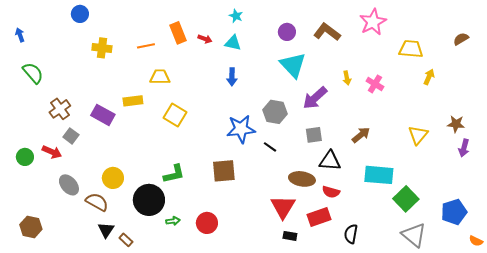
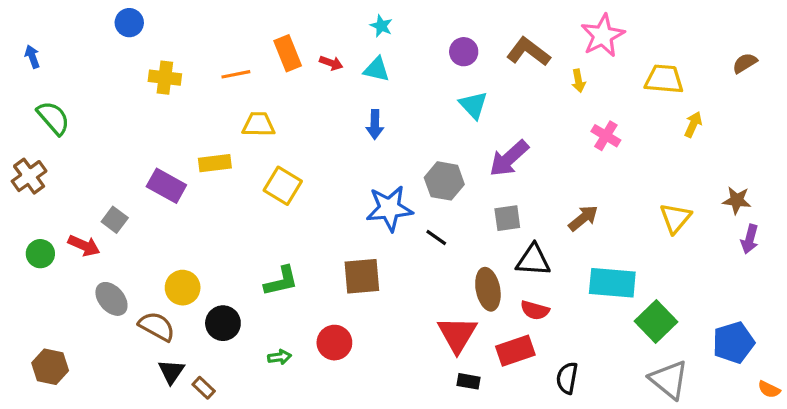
cyan triangle: (293, 65) -> (473, 105), size x0.7
yellow arrow: (347, 78) -> (578, 81), moved
brown cross: (60, 109) -> (29, 176), moved
brown ellipse: (302, 179) -> (488, 289), turned 70
black circle: (149, 200) -> (223, 323), moved, size x0.7
red circle: (207, 223) -> (334, 343), moved

